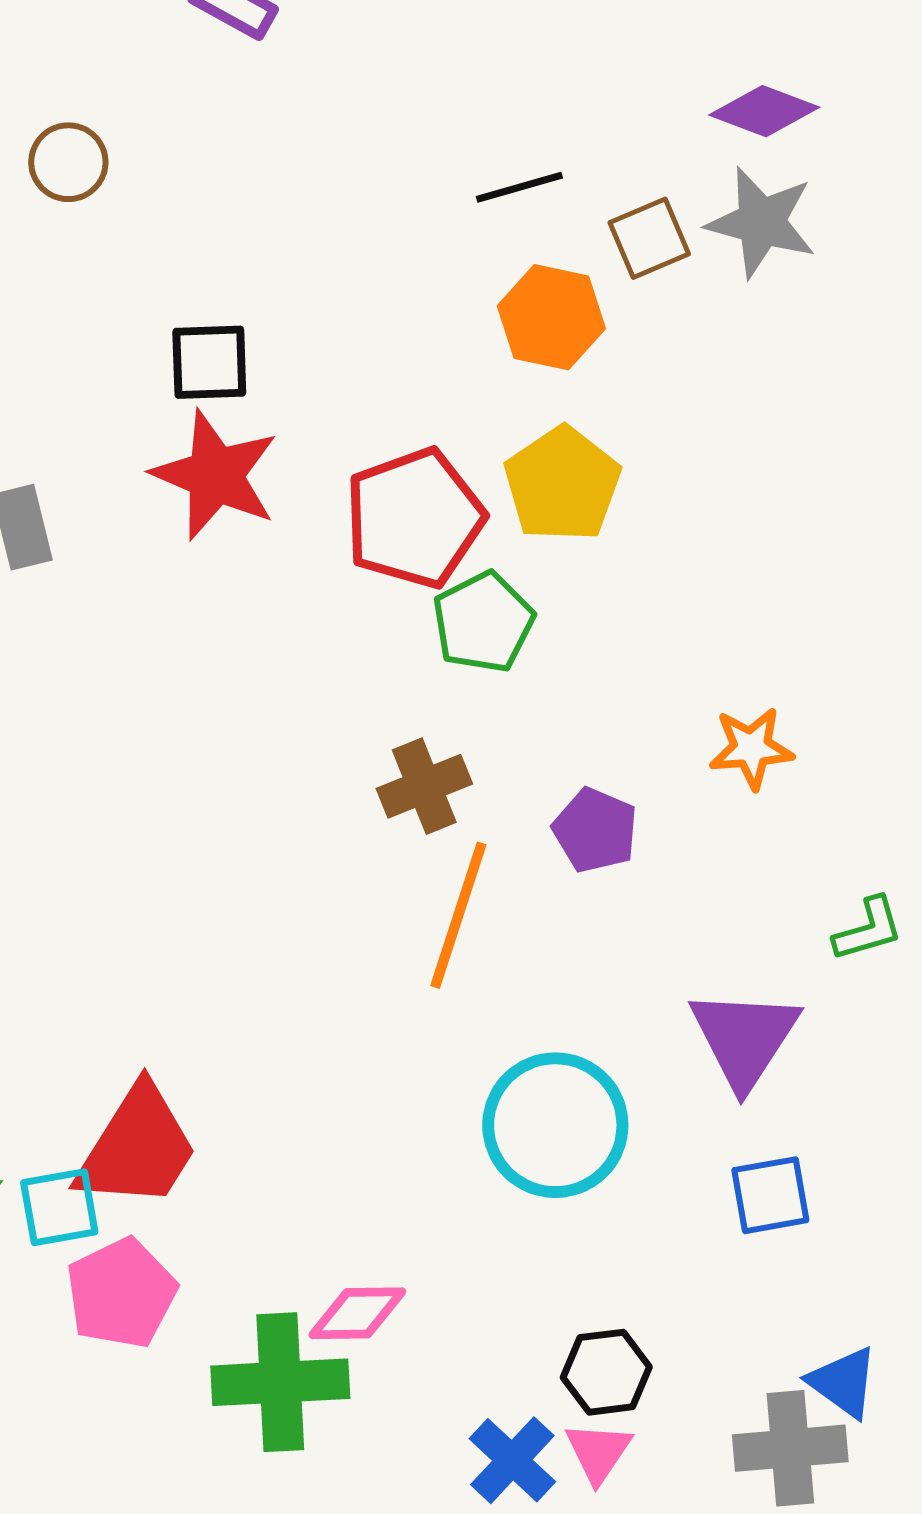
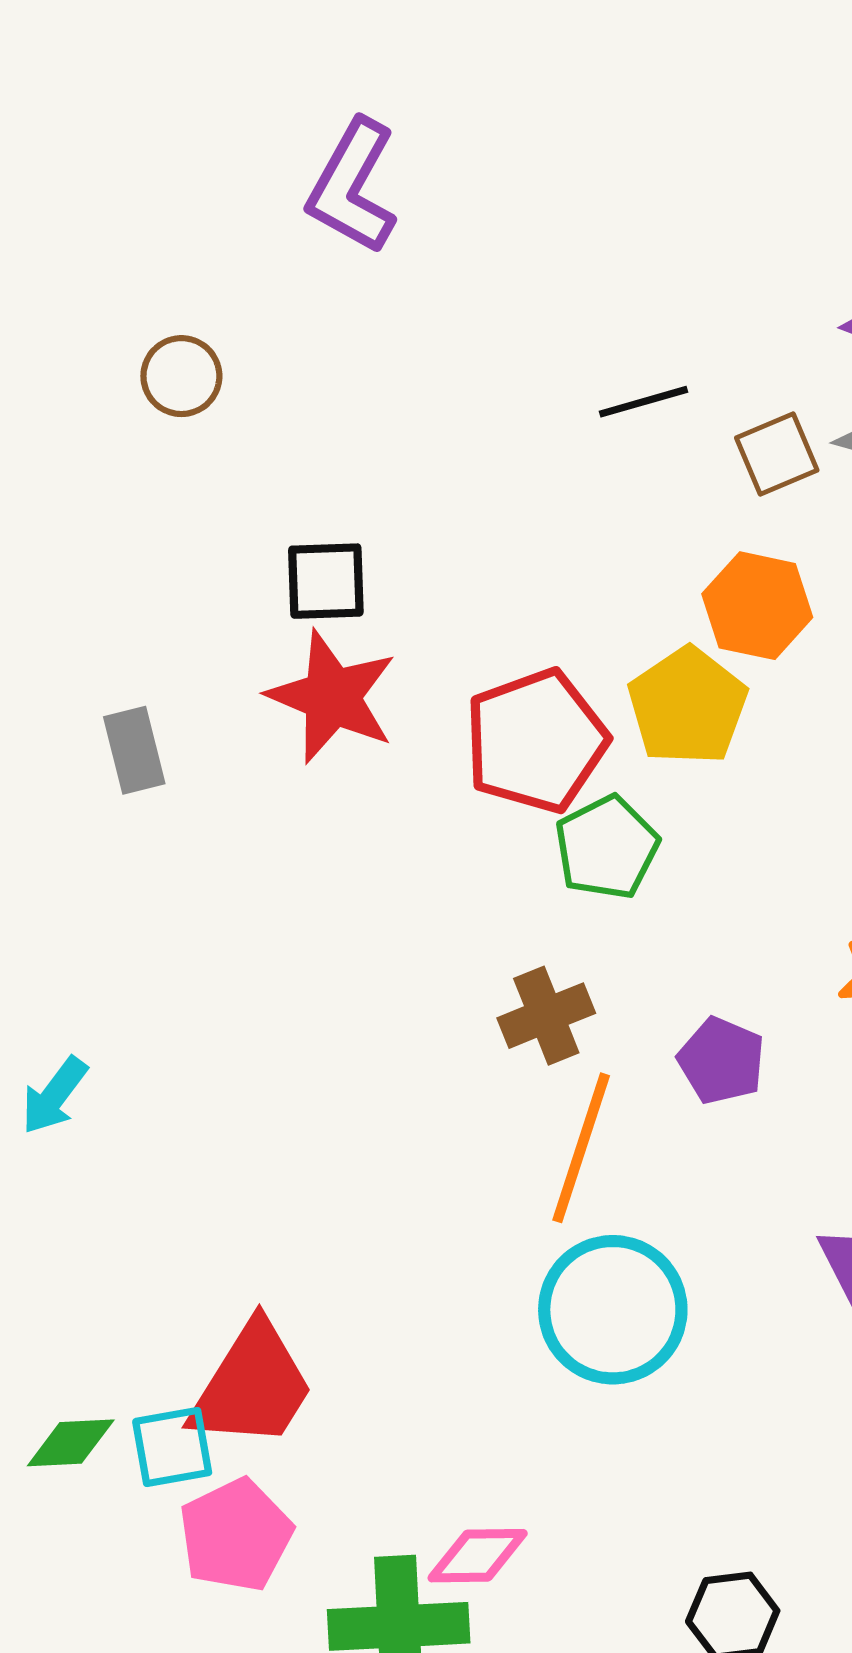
orange hexagon: (551, 317) -> (757, 606), moved
cyan circle: (555, 1125) -> (613, 1310), moved

